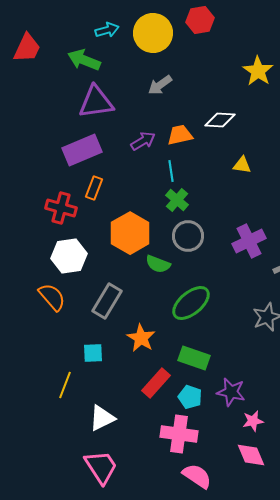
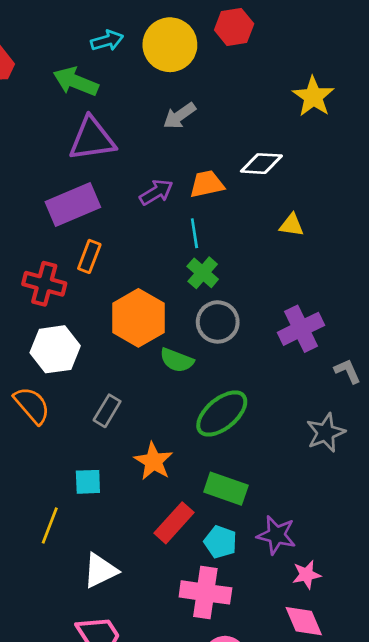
gray rectangle: (107, 301) -> (107, 411), size x0.7

